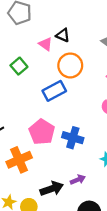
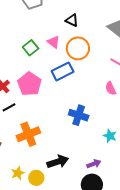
pink triangle: (45, 44) -> (54, 42), moved
pink pentagon: (42, 132) -> (29, 84), moved
purple arrow: (78, 180) -> (94, 164), moved

